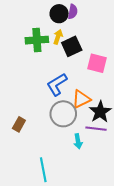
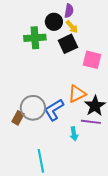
black circle: (59, 14) -> (54, 22), moved
yellow arrow: (58, 37) -> (72, 27), moved, turned 120
blue L-shape: (57, 84) -> (54, 110), moved
gray circle: (63, 114) -> (33, 108), moved

